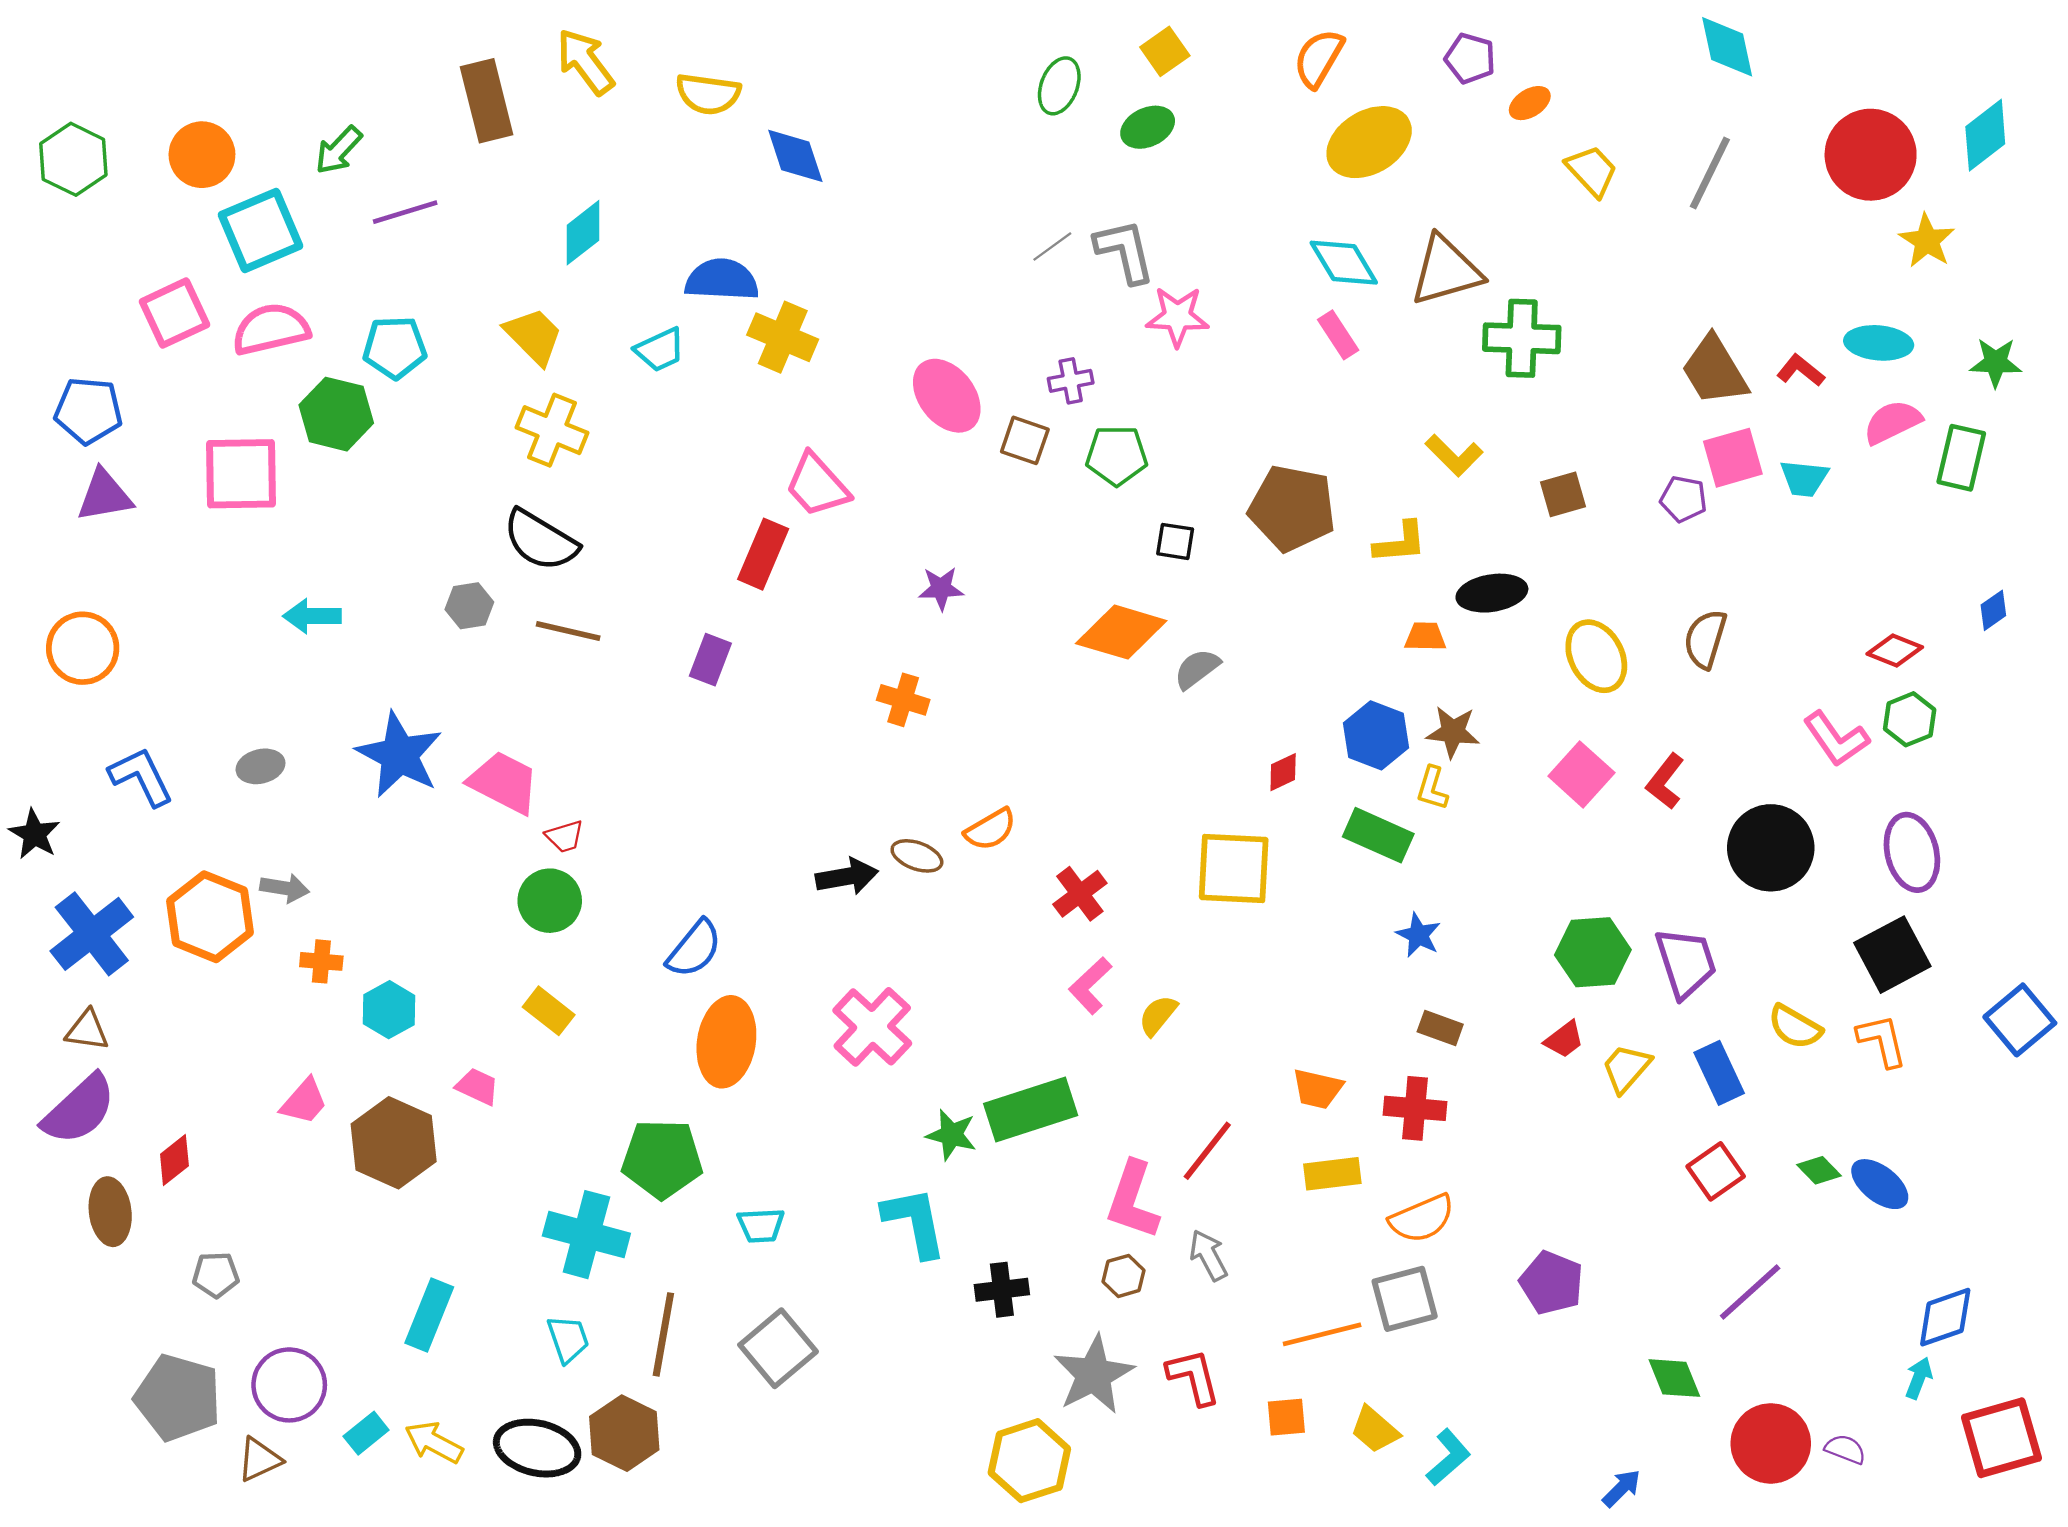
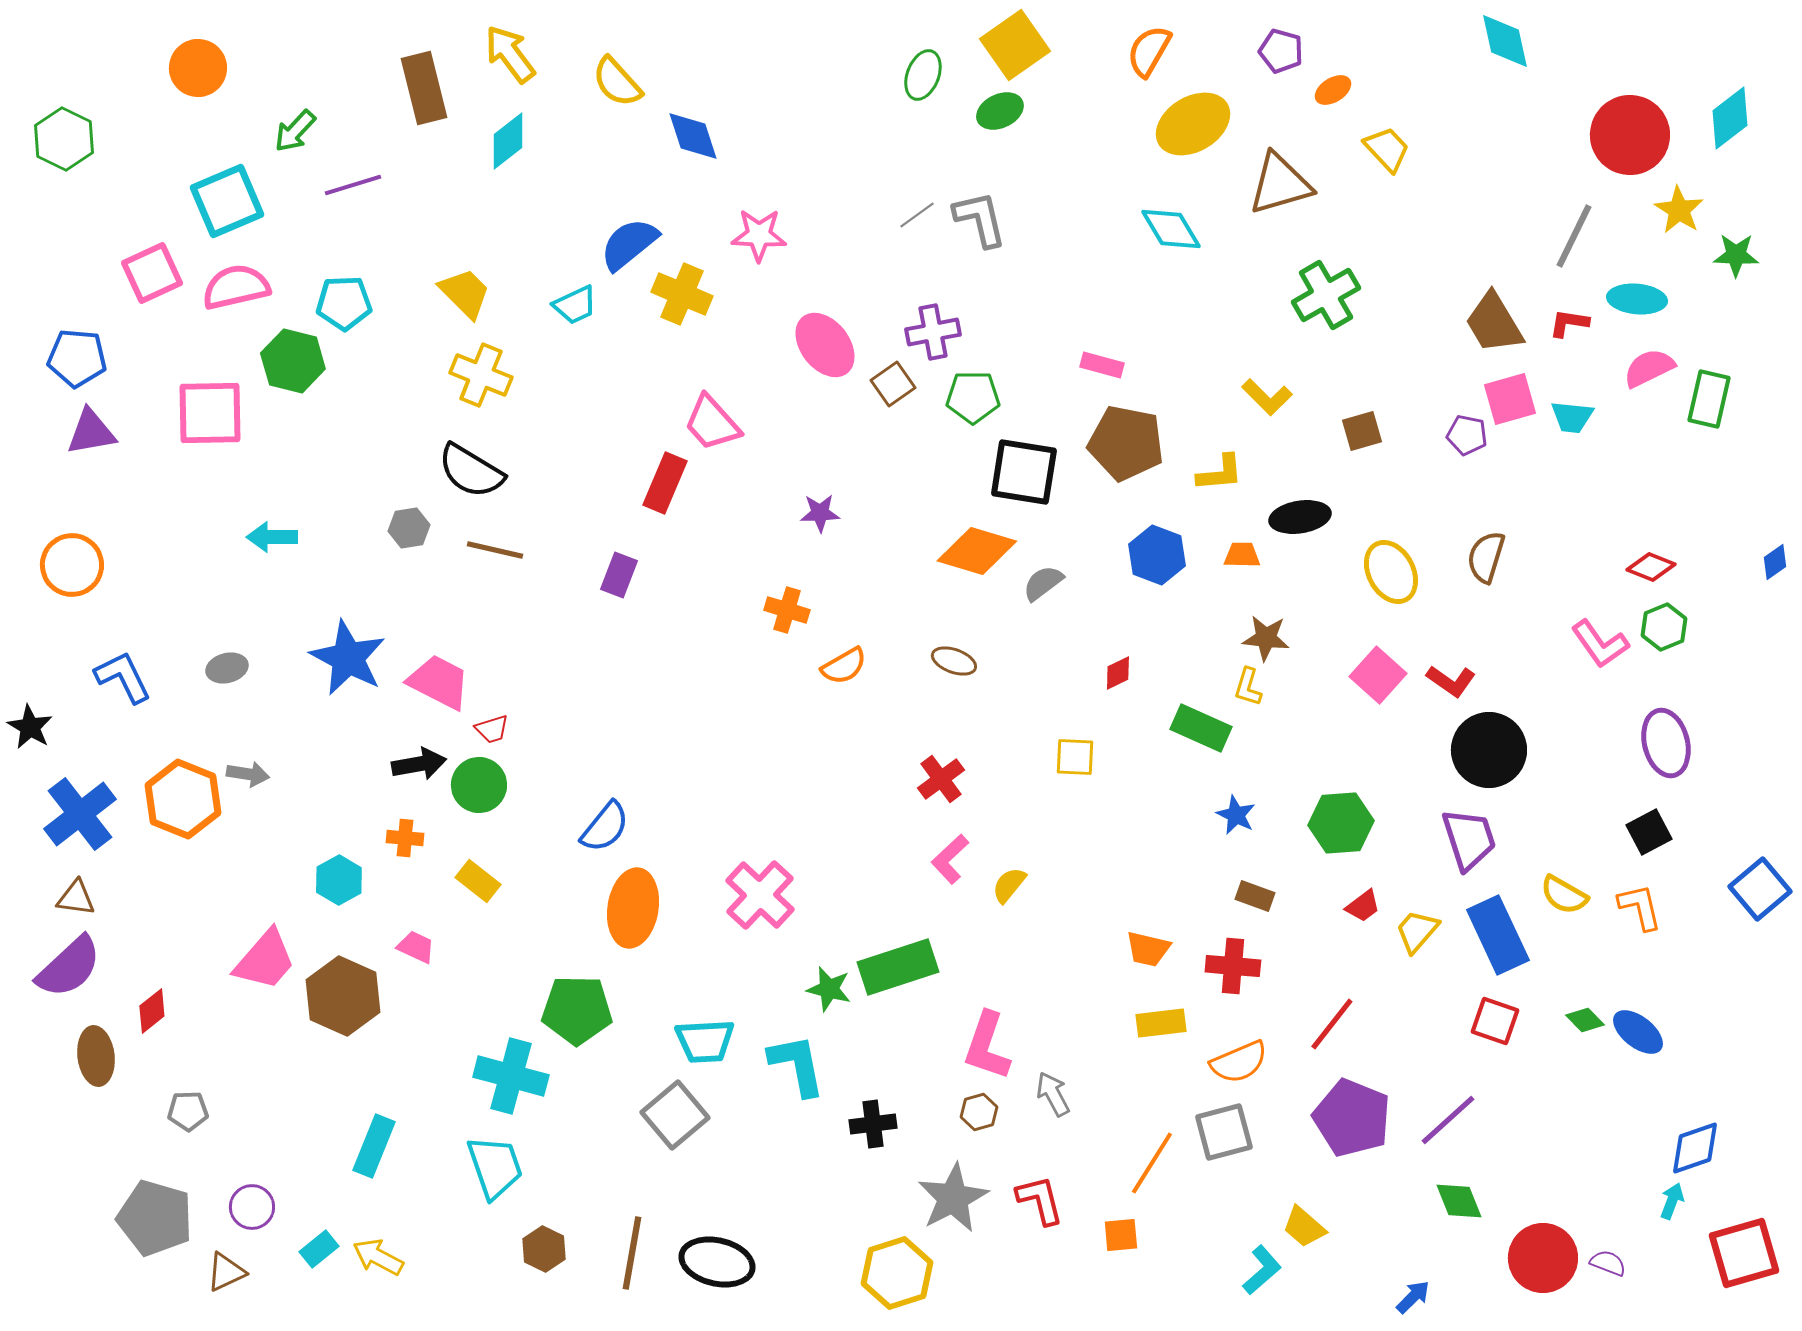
yellow square: (1165, 51) -> (1015, 45), size x1.6
yellow semicircle: (708, 94) -> (617, 82), turned 40
orange circle: (202, 155) -> (198, 68), moved
gray line: (1710, 173) -> (1574, 236), moved
cyan diamond: (583, 233) -> (508, 141), moved
brown triangle: (1446, 271) -> (1280, 184), moved
blue semicircle: (722, 280) -> (629, 244), turned -42
pink star: (1177, 317) -> (759, 235), moved
pink rectangle: (1338, 335) -> (1102, 365), moved, turned -42
green cross: (1522, 338) -> (1326, 295), turned -32
green star: (1996, 362) -> (1736, 255), moved
red L-shape: (1801, 370) -> (1569, 323), turned -30
purple cross: (1071, 381) -> (933, 332), size x1.4
brown square: (1025, 440) -> (893, 384), turned 36
black square: (1175, 541) -> (1024, 472), size x2.0
blue diamond: (1993, 610) -> (1775, 562), moved
blue hexagon: (1376, 735) -> (1157, 555), moved
red L-shape: (1665, 781) -> (1451, 681), turned -93
orange semicircle: (990, 829) -> (844, 666), moved
black circle: (1771, 848) -> (1489, 750), moved
brown ellipse: (917, 856) -> (954, 661), moved
yellow square: (1234, 869) -> (1075, 757), size x0.6
black arrow: (847, 877) -> (419, 764), moved
green hexagon: (1593, 952) -> (1341, 823), moved
black square: (1892, 955) -> (1649, 832), size x0.7
orange cross: (321, 961) -> (405, 838), moved
blue rectangle: (1719, 1073) -> (1498, 935), size x1.4
pink trapezoid: (304, 1101) -> (265, 960), size x1.5
red line: (1207, 1151) -> (1332, 1024), moved
red square: (1716, 1171) -> (1495, 1021), turned -36
cyan trapezoid: (761, 1225) -> (705, 1041), moved, size x1.4
purple pentagon: (1552, 1283) -> (1352, 1118), size x1.4
purple line: (1750, 1292) -> (1448, 1120), moved
brown line: (663, 1334) -> (632, 1253), moved
orange line: (1322, 1334) -> (1152, 1163), turned -44
cyan trapezoid: (568, 1339) -> (495, 1167), size x1.5
gray square: (778, 1348) -> (675, 1115), moved
purple circle: (289, 1385) -> (252, 1207), size x0.7
yellow trapezoid: (1375, 1430) -> (1304, 1227), moved
brown hexagon: (624, 1433) -> (544, 1249), size x0.7
black ellipse: (537, 1448) -> (717, 1262), moved

